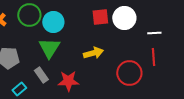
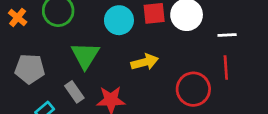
cyan circle: (53, 22) -> (119, 20), moved

